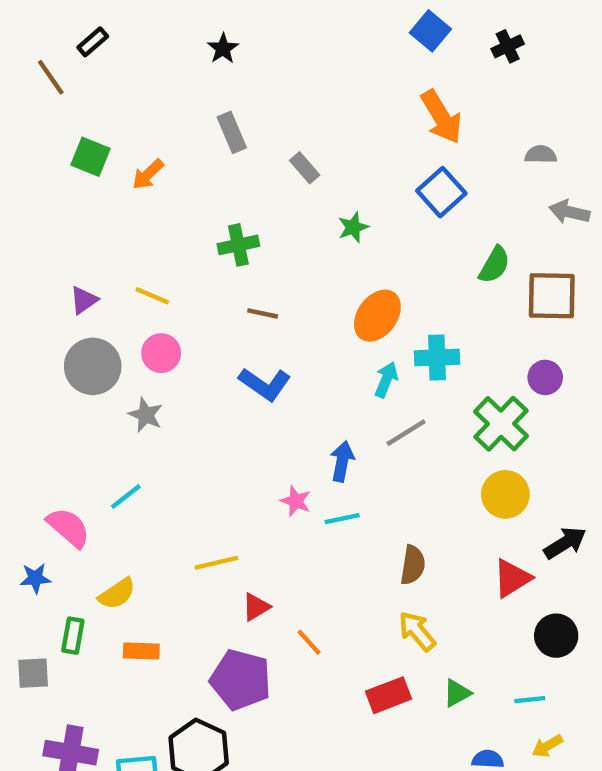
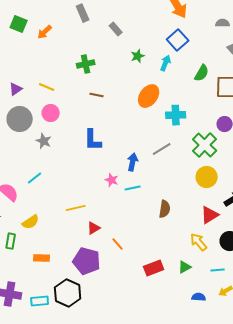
cyan arrow: (386, 380) -> (166, 63), moved
blue L-shape: (265, 384) -> (93, 140), moved, turned 55
yellow arrow: (417, 631) -> (199, 242), moved
orange rectangle: (141, 651) -> (42, 258), moved

